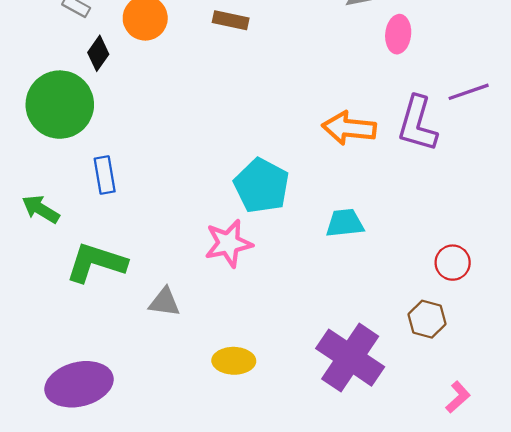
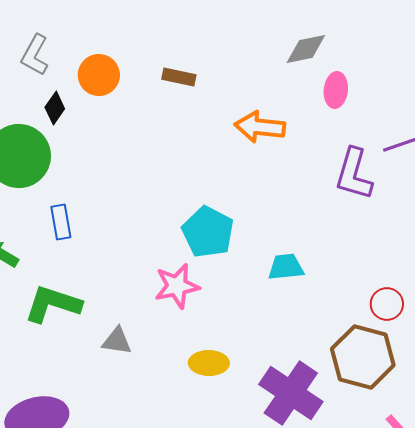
orange arrow: (349, 128) -> (260, 127), moved
brown hexagon: (427, 319) -> (363, 357), size x1.8
yellow ellipse: (234, 361) -> (209, 363), moved

